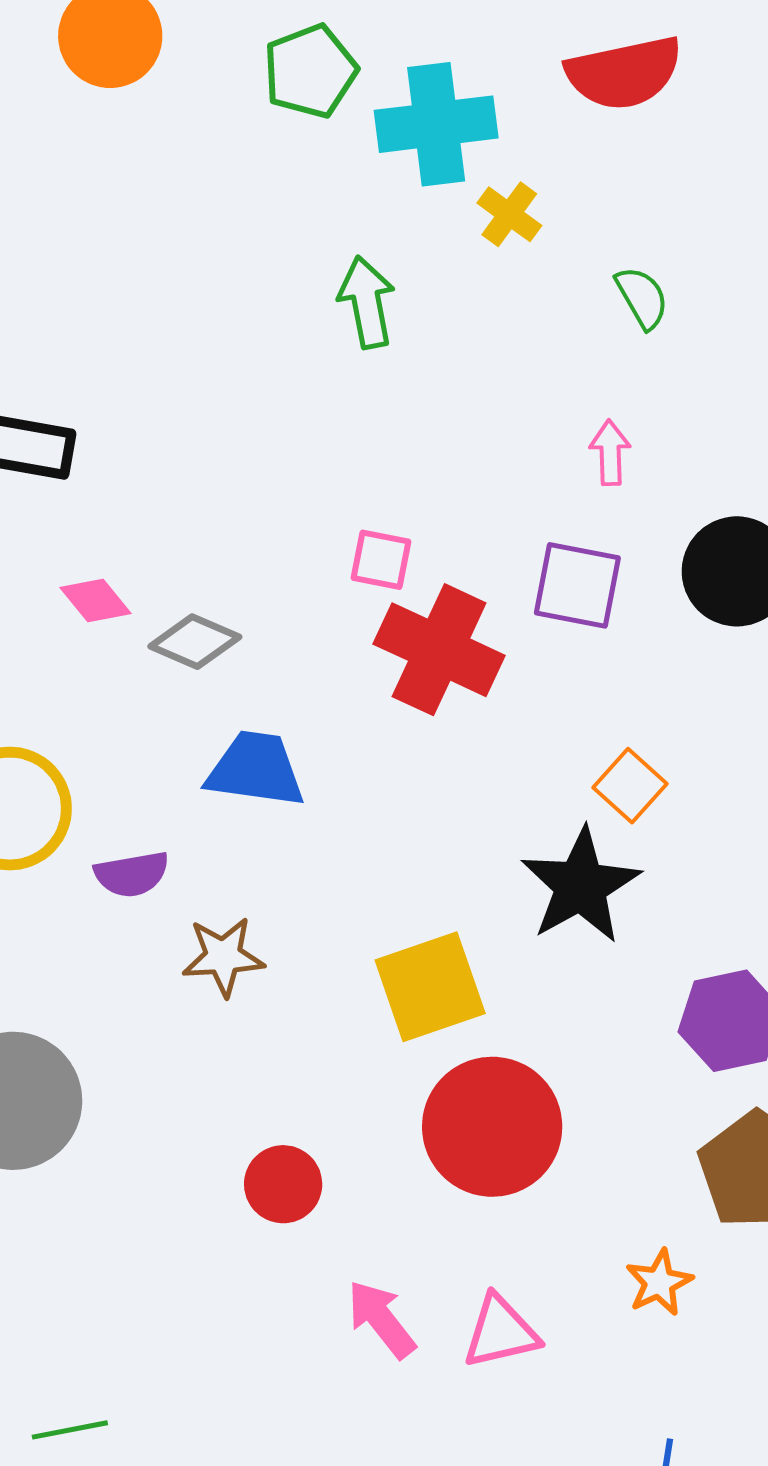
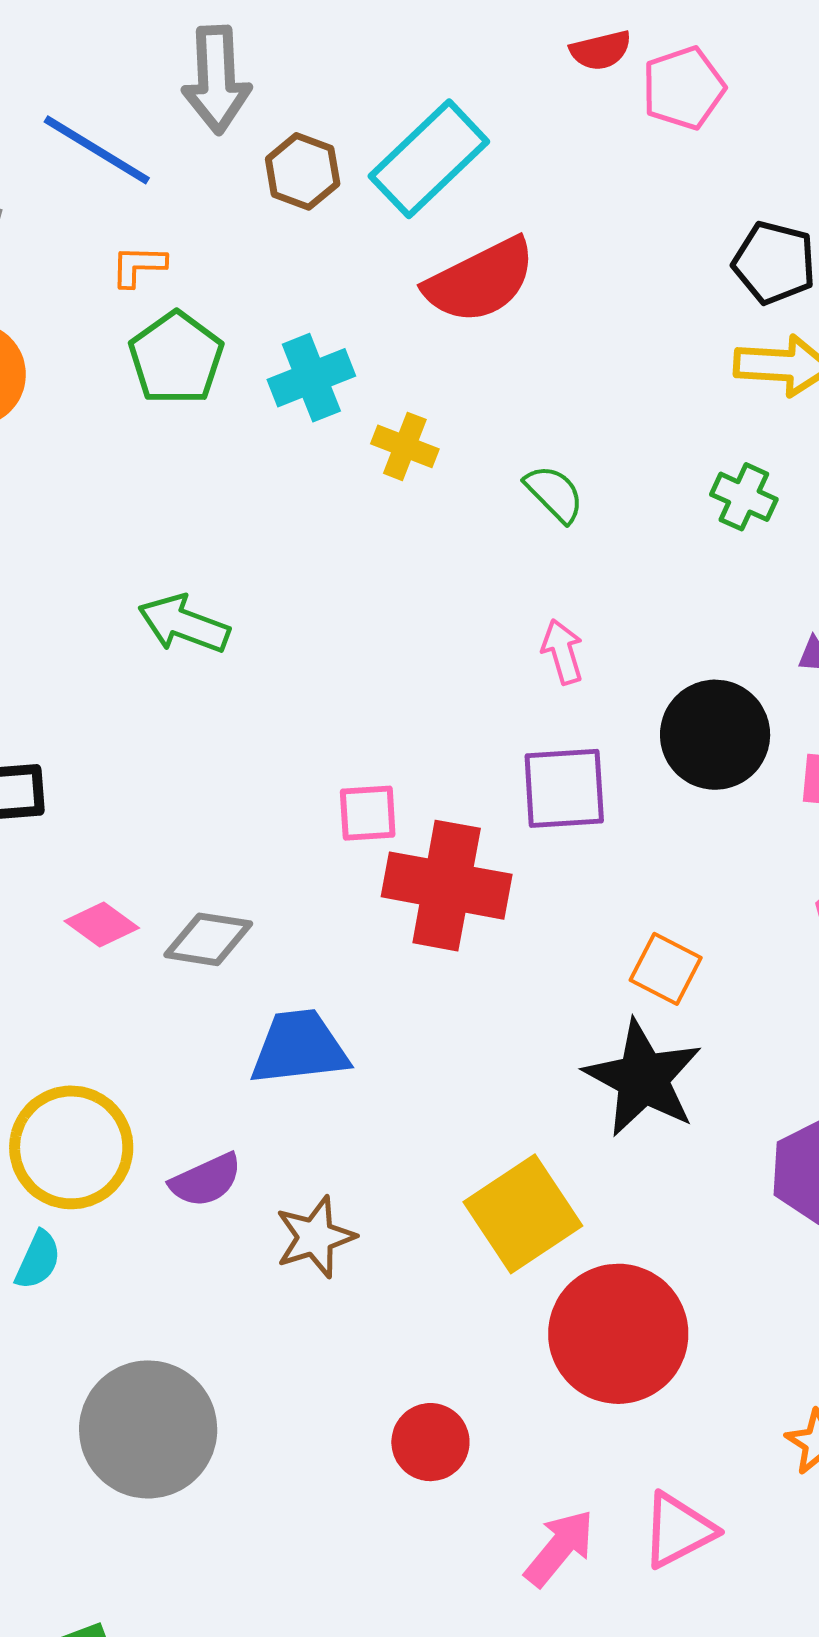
cyan cross: (436, 124) -> (311, 378), size x0.7
green arrow: (367, 302) -> (184, 624), moved, turned -44
pink arrow: (381, 1319) -> (559, 1548), turned 92

